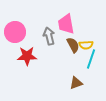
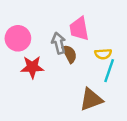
brown semicircle: (73, 45) -> (69, 54), moved
brown triangle: (76, 83) -> (91, 99), size x1.5

